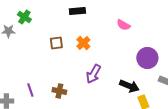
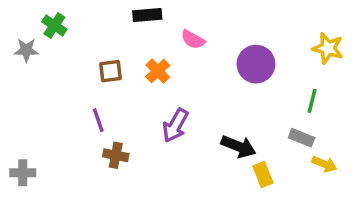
pink semicircle: (123, 25) -> (193, 40), moved
purple circle: (147, 58) -> (256, 64), moved
purple line: (30, 90) -> (98, 120), moved

